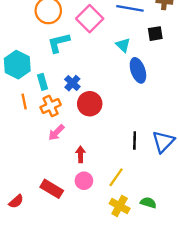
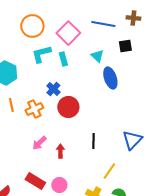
cyan rectangle: (43, 82) -> (63, 59), moved
pink arrow: (56, 132) -> (39, 143), moved
black line: (135, 141) -> (93, 141), moved
yellow line: (116, 177) -> (109, 171), moved
pink circle: (84, 181) -> (59, 185), moved

